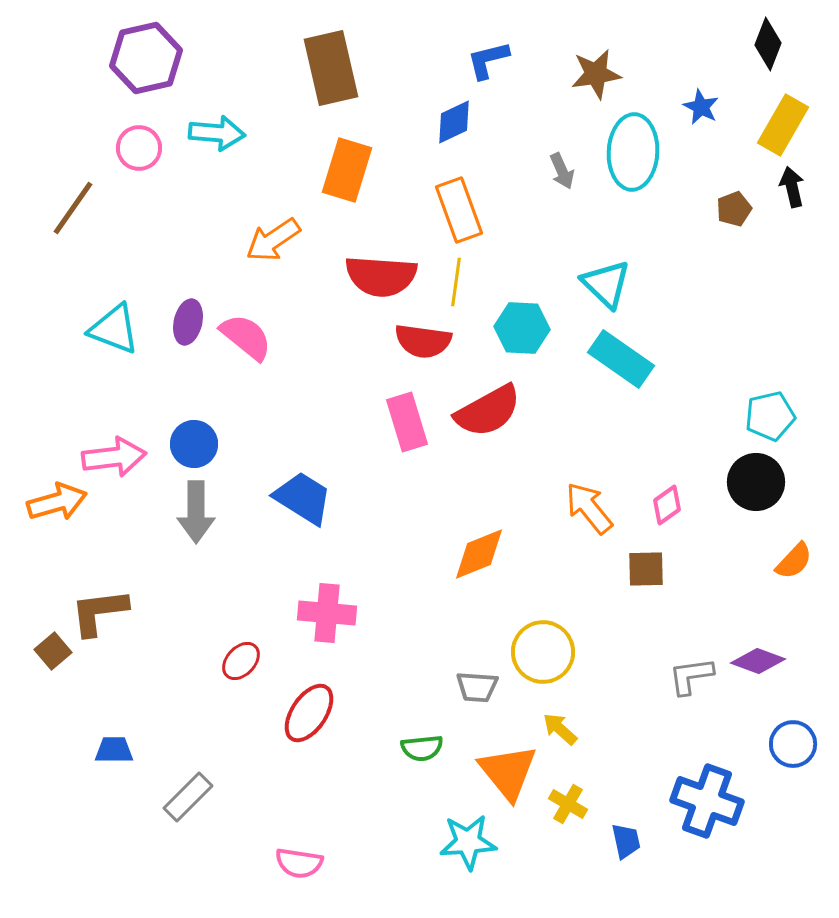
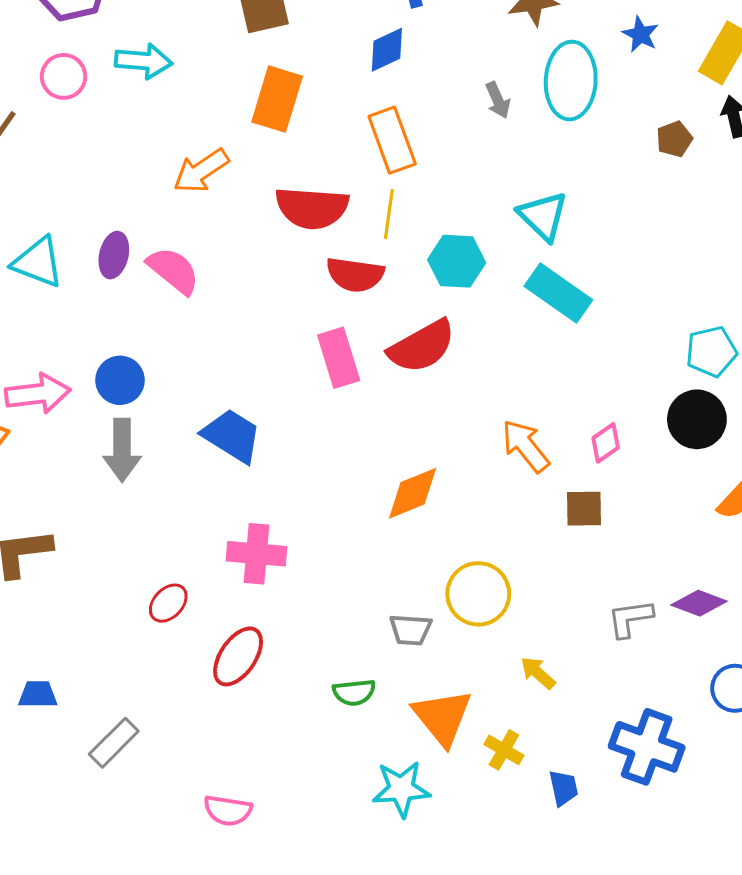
yellow arrow: (560, 729) -> (538, 673), moved

